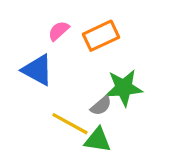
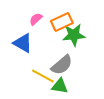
green star: (124, 88) -> (74, 35), moved
gray semicircle: (101, 106) -> (62, 65), size x1.6

